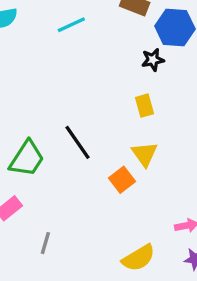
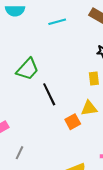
yellow triangle: (145, 154) -> (89, 108), turned 48
green trapezoid: (27, 159) -> (28, 69), moved

